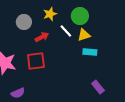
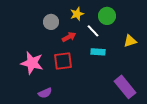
yellow triangle: (84, 35) -> (130, 41), moved
cyan rectangle: (90, 52) -> (98, 52), moved
purple rectangle: (98, 87) -> (125, 87), size x1.6

